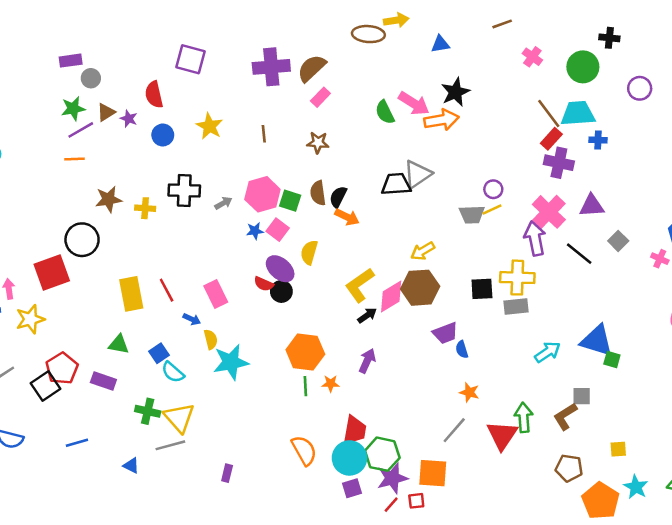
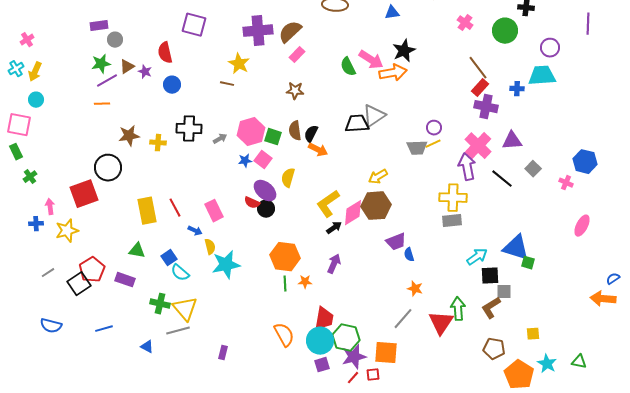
cyan trapezoid: (578, 114) -> (542, 76), moved
yellow star: (209, 126) -> (239, 64), moved
brown line: (264, 134) -> (227, 84), moved, turned -72
black square: (482, 289) -> (490, 276), moved

